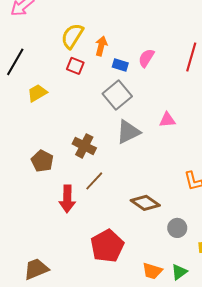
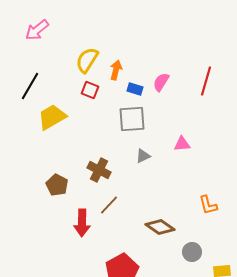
yellow trapezoid: (37, 93) -> (52, 117), size x1.4
gray square: (117, 95) -> (132, 119), turned 36
gray triangle: (128, 132) -> (143, 156), size x0.6

